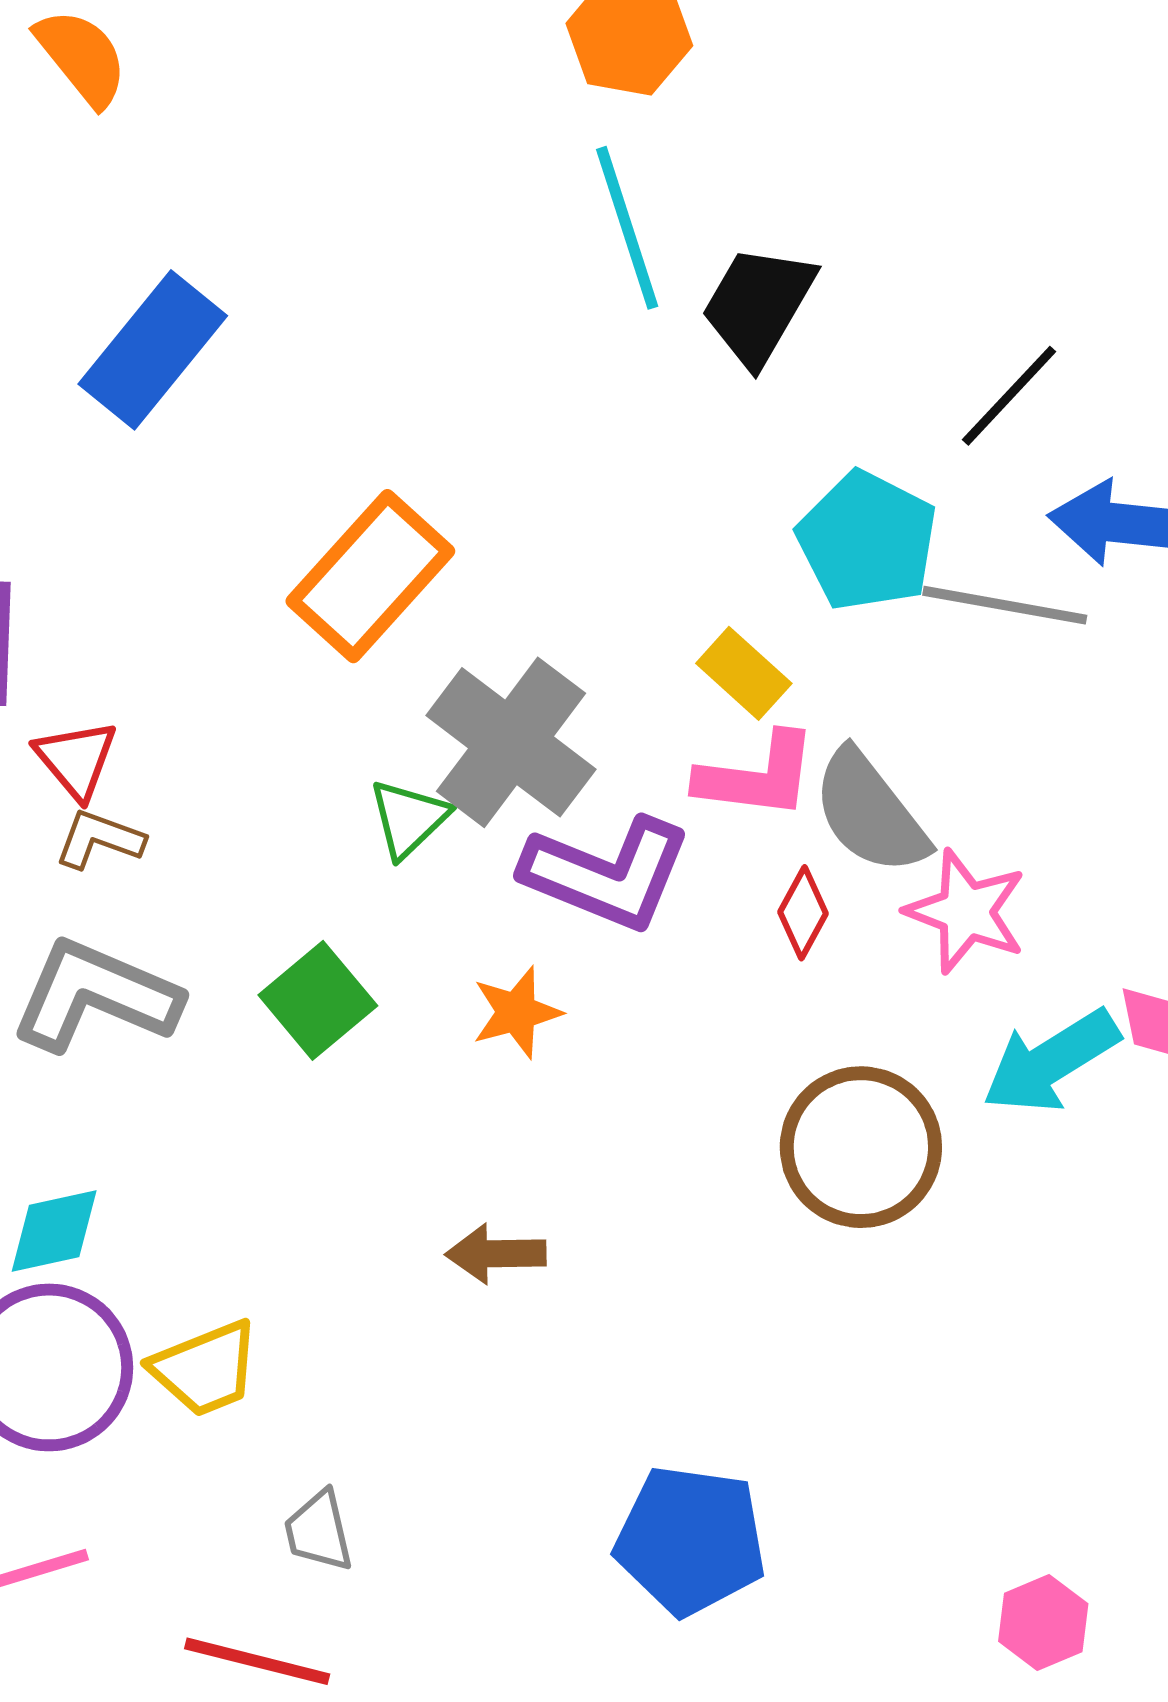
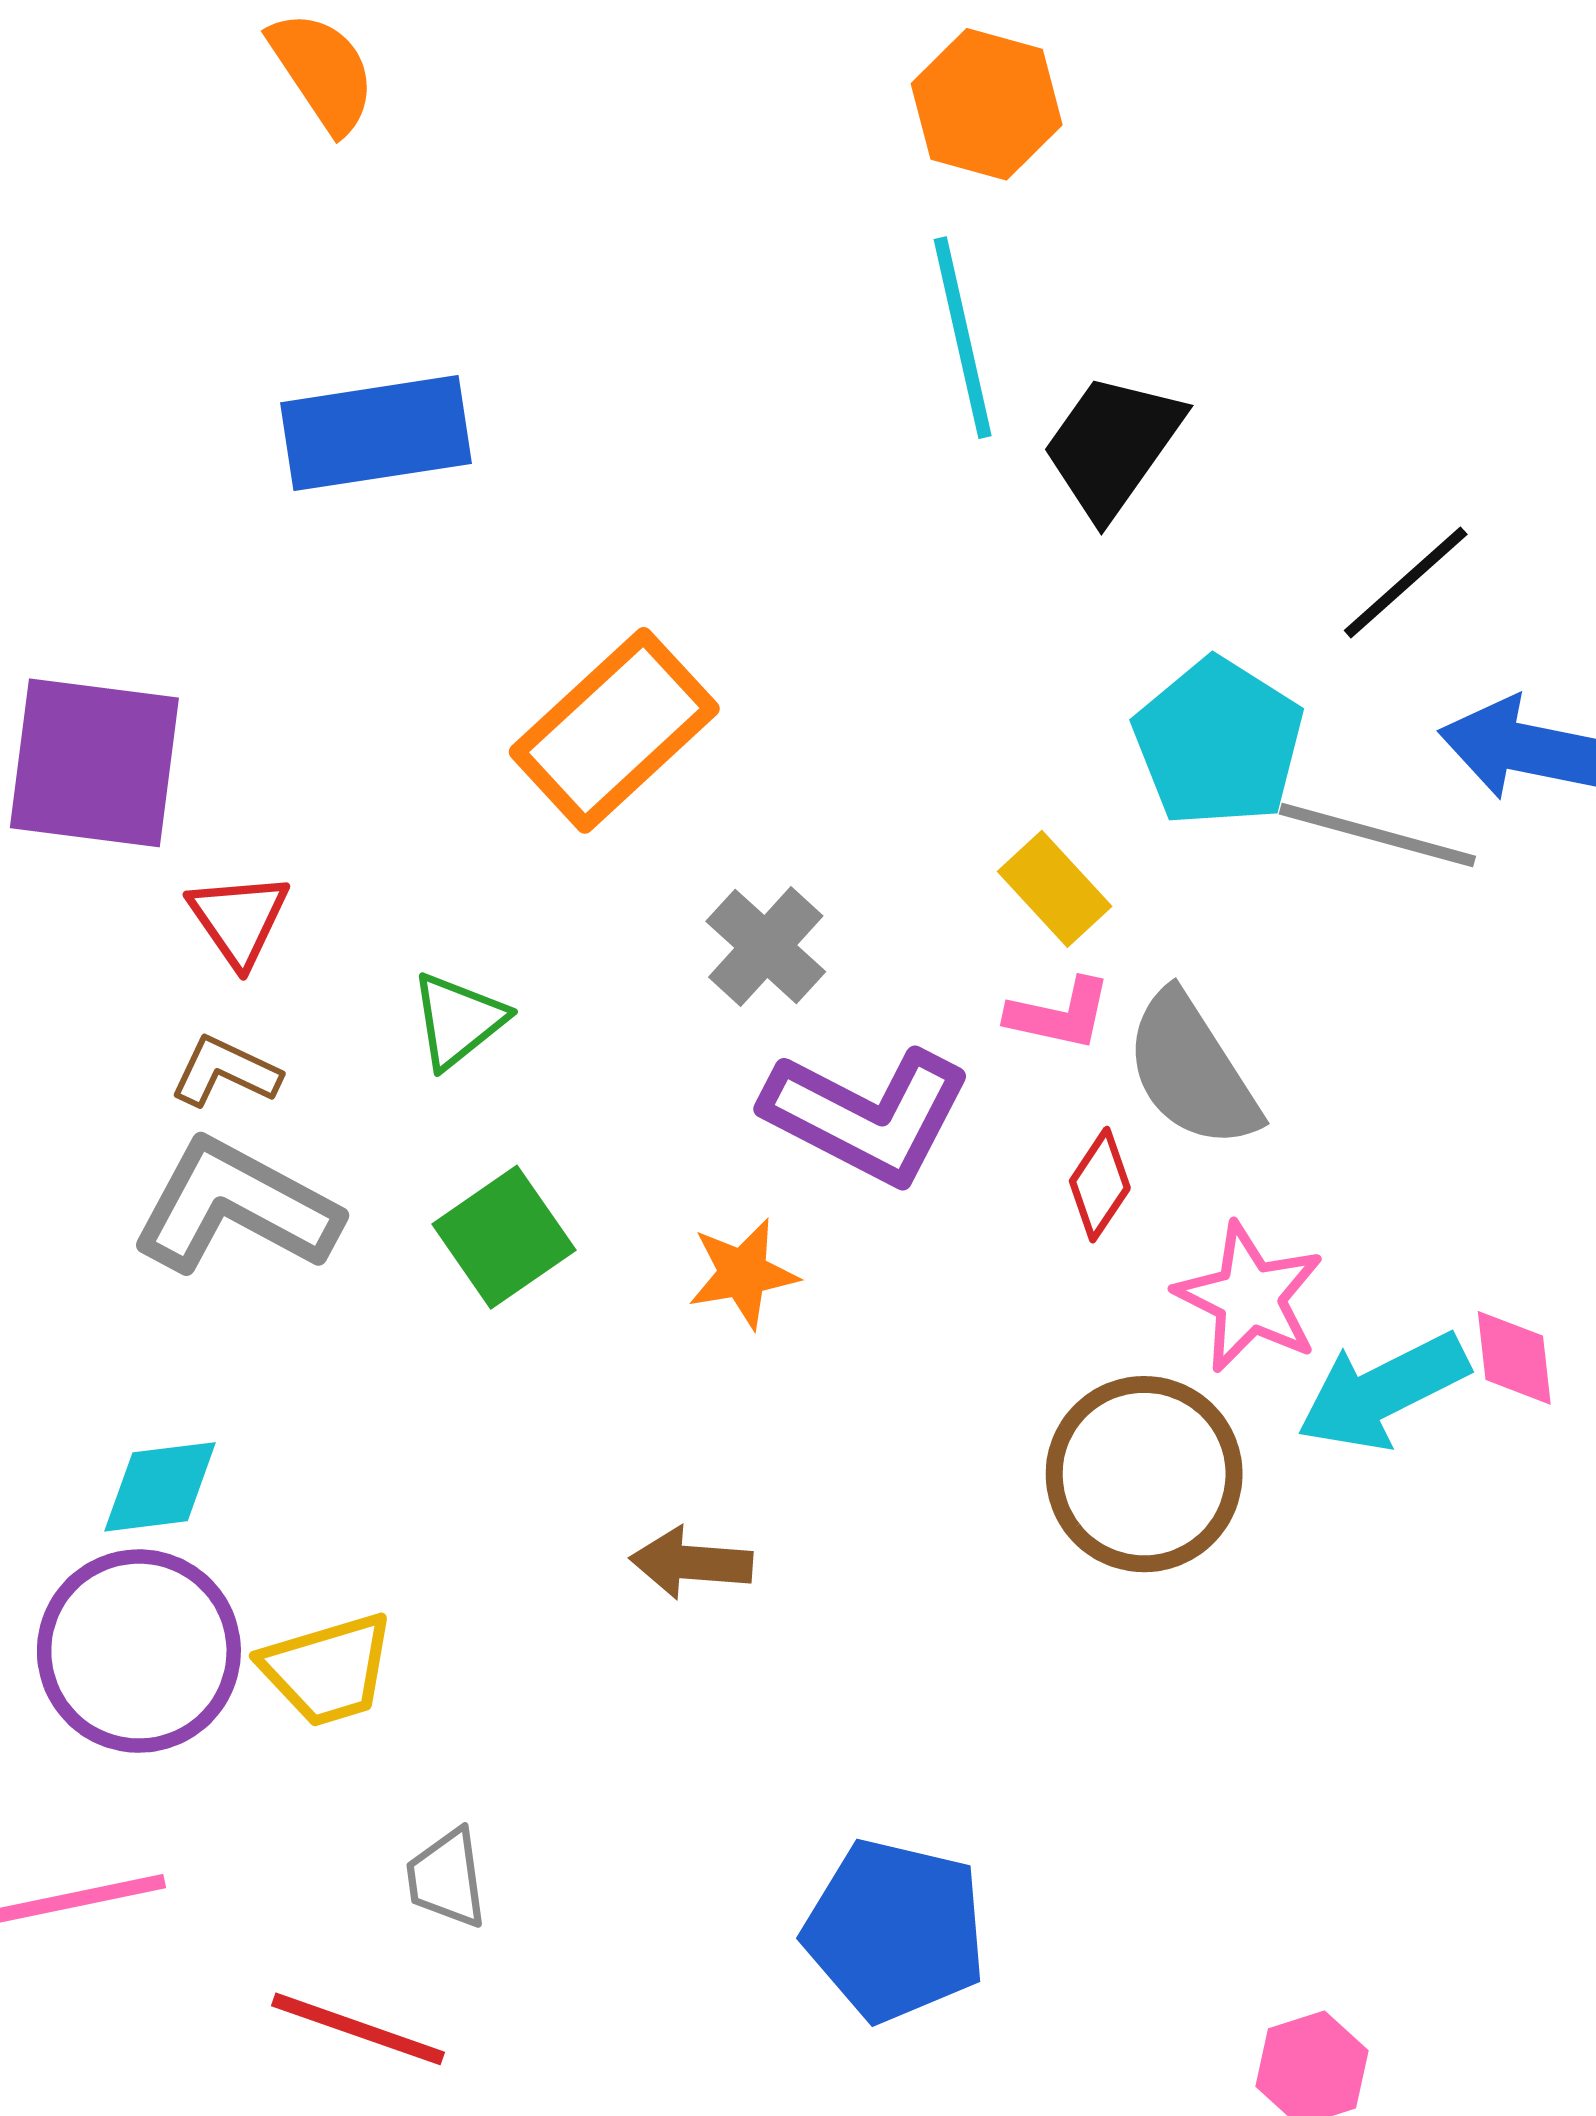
blue rectangle: (153, 350) -> (376, 433), turned 37
gray cross: (511, 742) -> (766, 946), size x0.6
pink L-shape: (757, 776) -> (1059, 1014), size x0.7
green triangle: (409, 819) -> (458, 1020), moved
brown L-shape: (99, 839) -> (225, 1072), moved
pink star: (966, 912) -> (1249, 1297), moved

